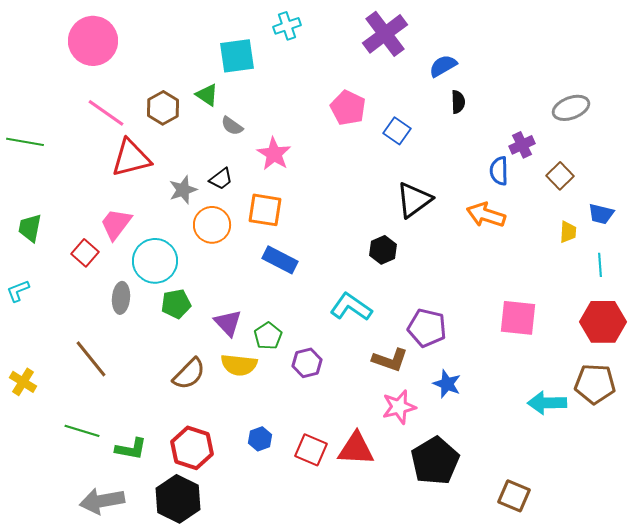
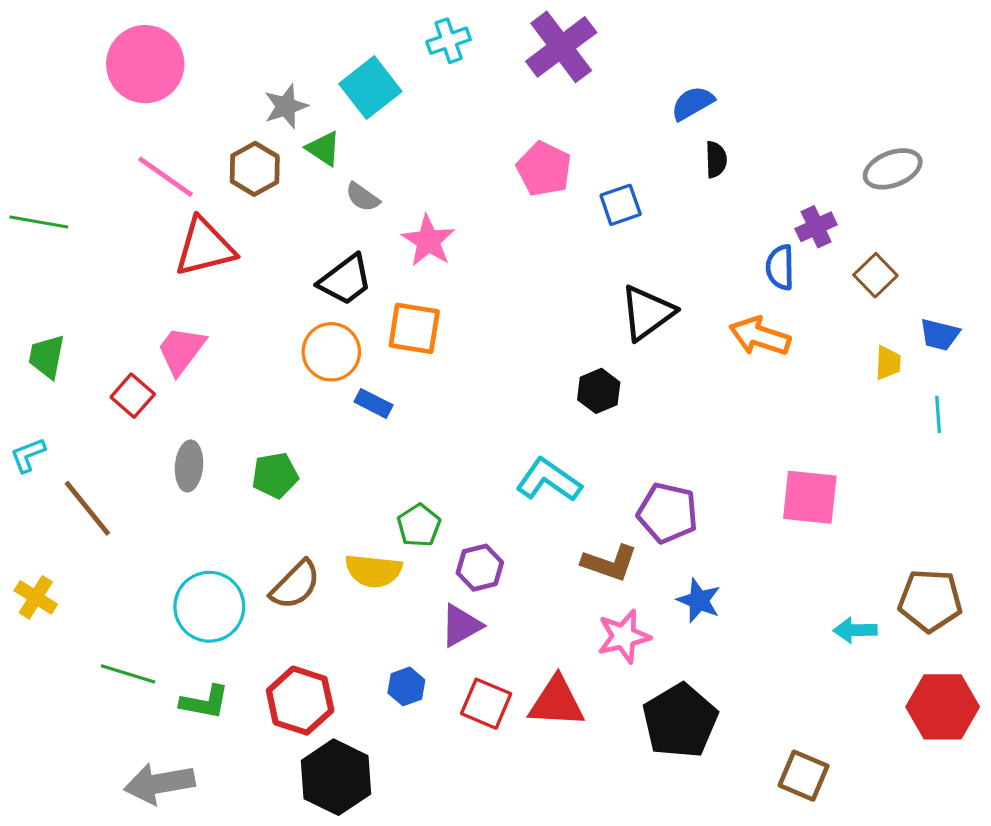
purple cross: (385, 34) -> (561, 47), moved
cyan square: (237, 56) -> (370, 88), turned -30
blue square: (397, 131) -> (621, 205), turned 36
black trapezoid: (221, 179) -> (345, 280), size x1.5
gray star: (183, 190) -> (286, 106), moved
blue rectangle: (280, 260) -> (374, 403), moved, size x0.7
cyan circle: (155, 261) -> (209, 607), moved
red hexagon: (603, 322) -> (943, 707), moved
purple triangle: (228, 323) -> (461, 625), moved, turned 44
brown line: (91, 359) -> (87, 508), moved
cyan arrow: (547, 403) -> (855, 630), size x0.7
black hexagon: (178, 499) -> (336, 777), moved

